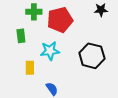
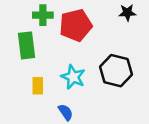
green rectangle: (21, 36) -> (26, 45), size x1.5
cyan star: (50, 51) -> (73, 77), moved, turned 30

